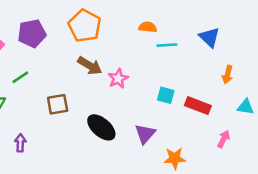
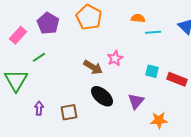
purple pentagon: (32, 33) -> (48, 23), turned -30
brown arrow: (90, 66) -> (93, 67), moved
brown square: (58, 104) -> (69, 112), moved

